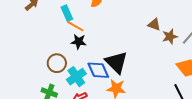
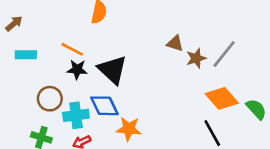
cyan rectangle: (67, 13) -> (26, 55), moved, turned -63
black triangle: (116, 62) -> (113, 70), moved
cyan cross: (76, 77) -> (76, 115), turned 30

